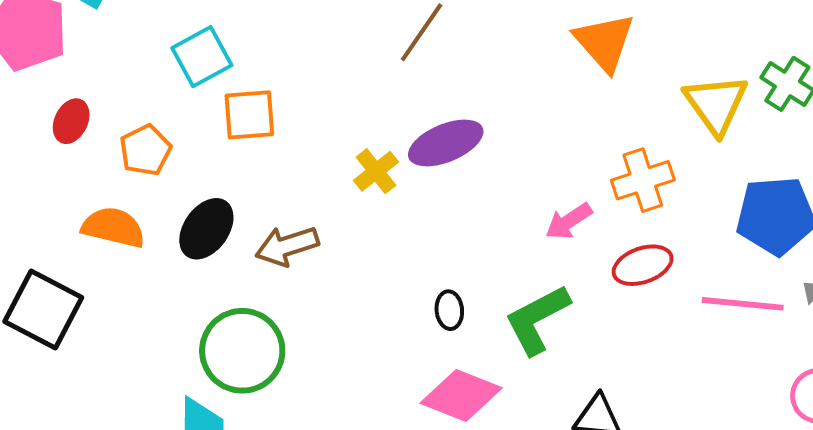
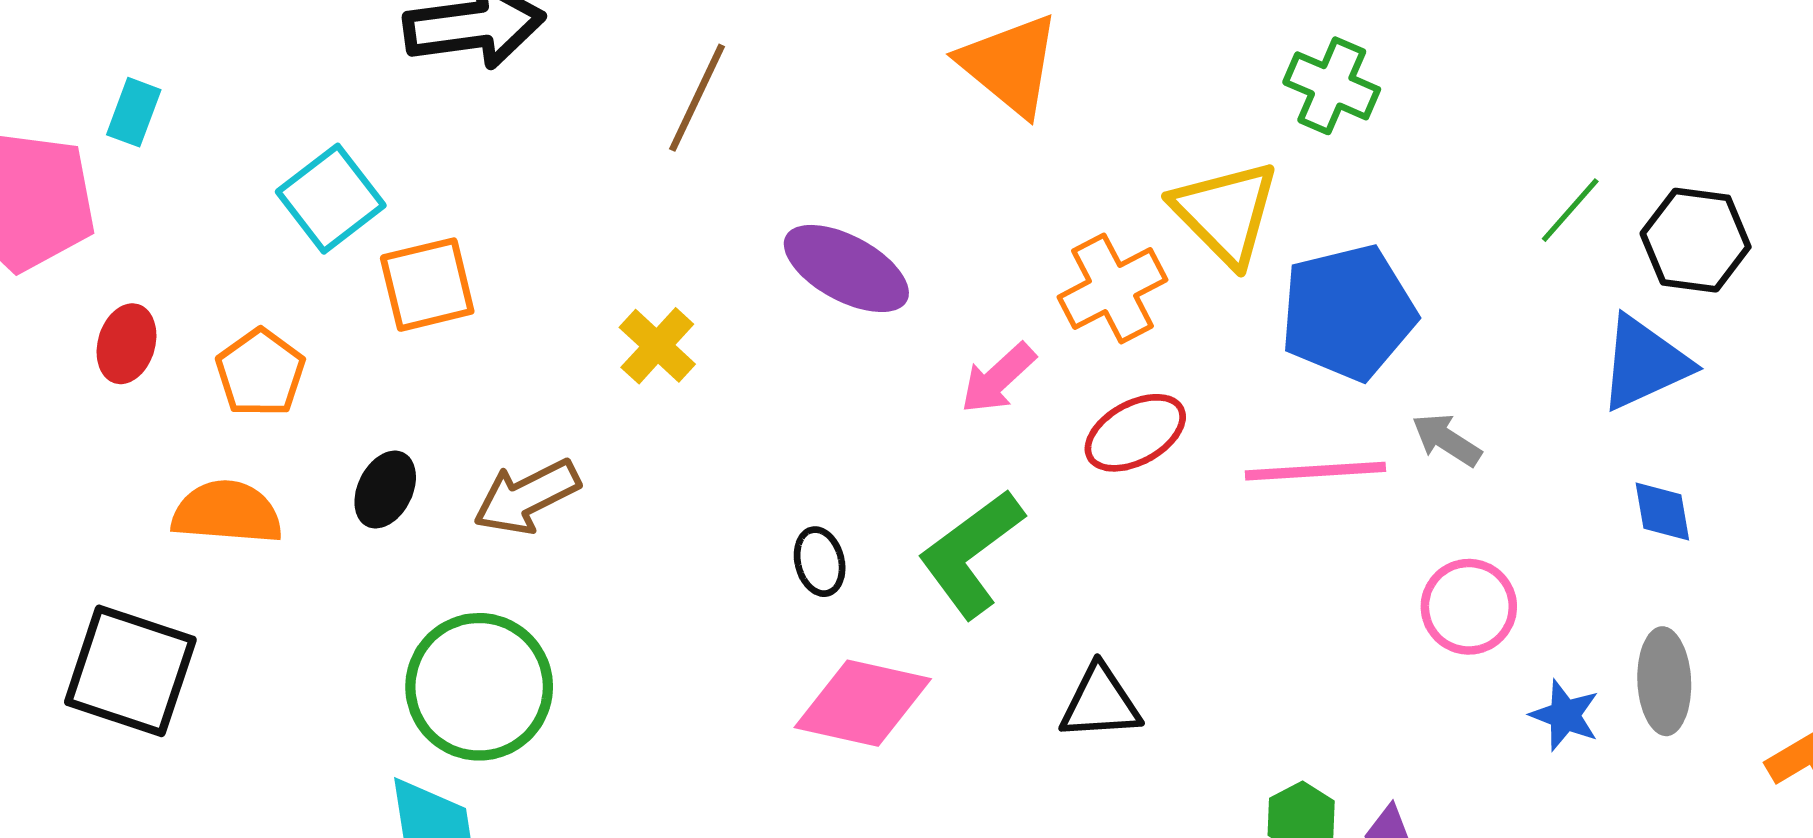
yellow triangle: (716, 104) -> (1226, 213), moved
purple ellipse: (446, 143) -> (846, 268), moved, turned 60
black ellipse: (206, 229) -> (385, 490), size x0.7

